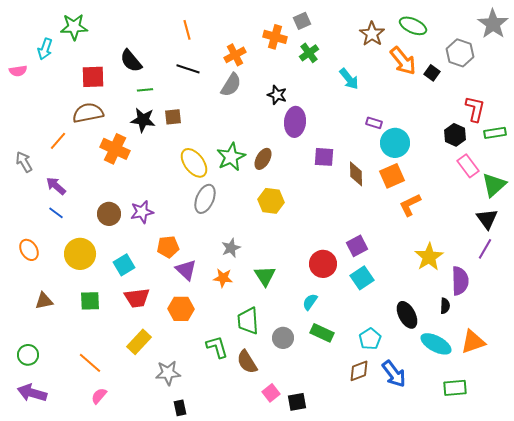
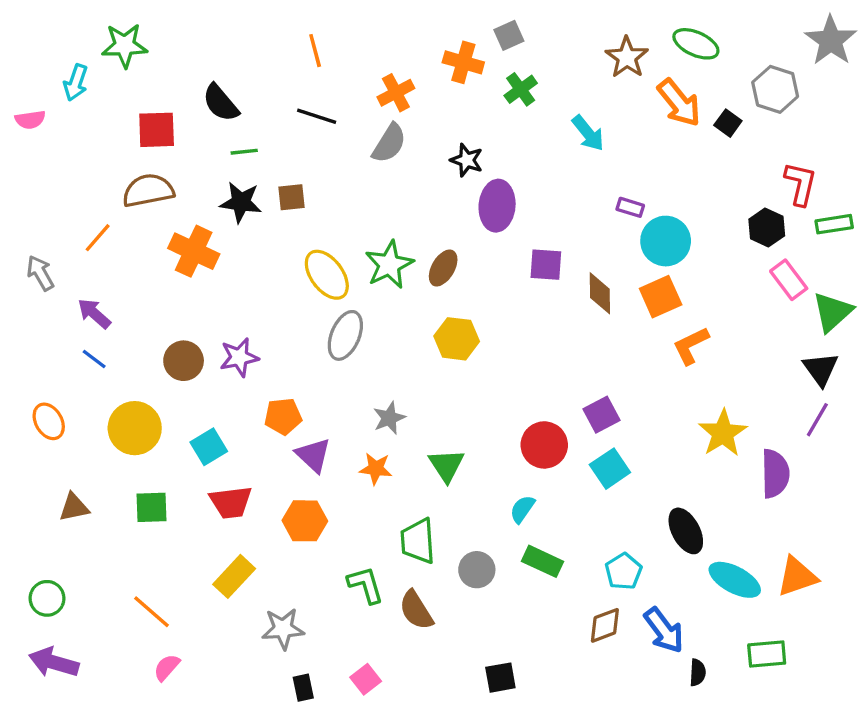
black semicircle: (445, 306) -> (698, 673), moved
pink square: (271, 393) -> (366, 679), moved

